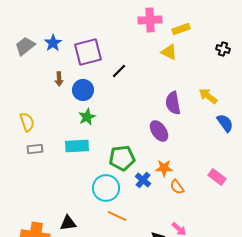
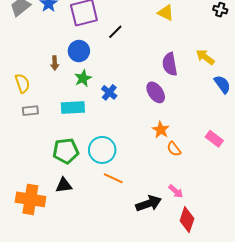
brown arrow: (59, 79) -> (55, 63), moved
green pentagon: (122, 158) -> (66, 151), moved
orange star: (164, 168) -> (161, 130), turned 30
blue cross: (143, 180) -> (109, 92), moved

